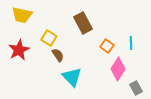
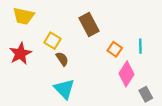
cyan triangle: (72, 77) -> (64, 89), moved

